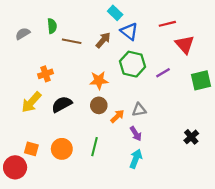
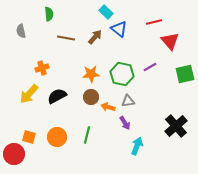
green semicircle: (52, 26) -> (49, 14), moved
gray semicircle: (23, 34) -> (21, 31), turned -72
green hexagon: (133, 64) -> (122, 74), moved
orange arrow: (117, 116) -> (108, 107), turned -120
black cross: (191, 137) -> (176, 126), size x1.6
cyan arrow: (136, 159) -> (137, 146), moved

